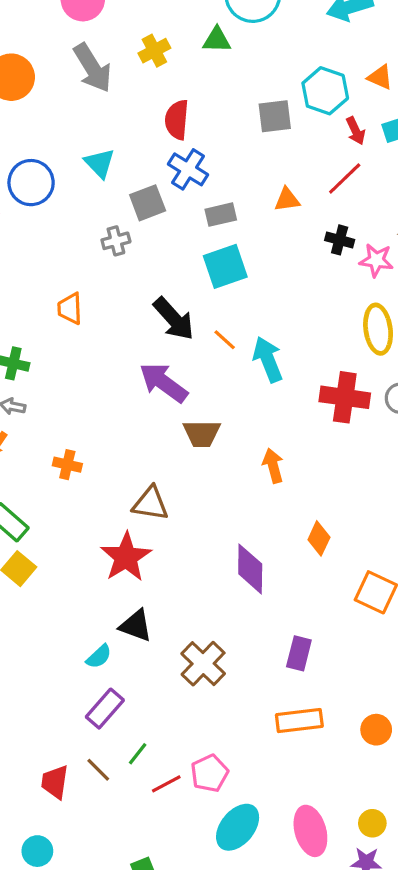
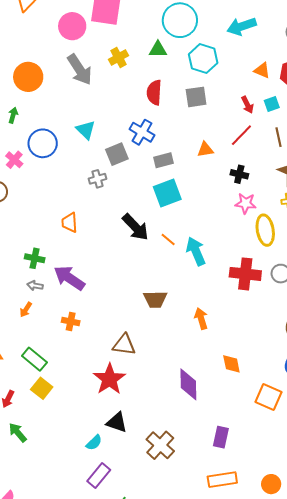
cyan hexagon: (325, 91) -> (203, 59), moved
red semicircle: (177, 120) -> (154, 92), moved
pink star: (376, 260) -> (246, 203), moved
purple arrow: (163, 383) -> (69, 278), moved
orange diamond: (319, 538) -> (231, 364), turned -35

